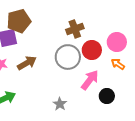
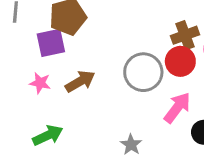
brown cross: (75, 29) -> (185, 35), moved

